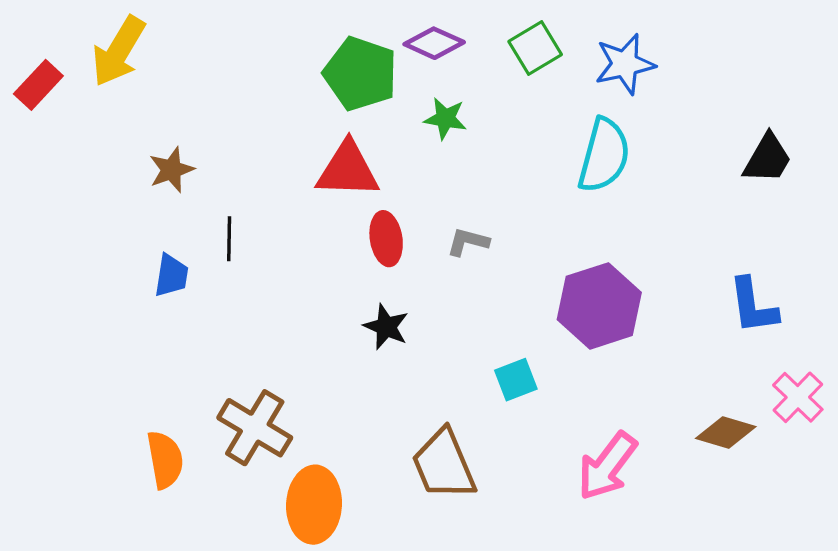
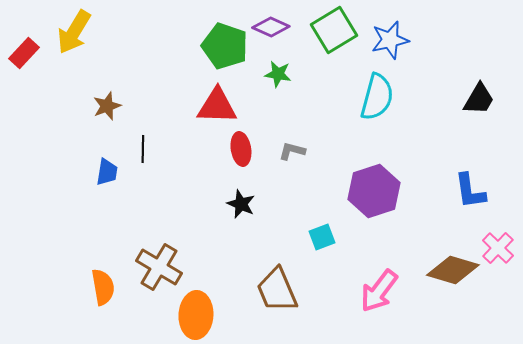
green square: (535, 48) -> (334, 30), size x1.4
brown diamond: (726, 433) -> (453, 270), size x1.4

